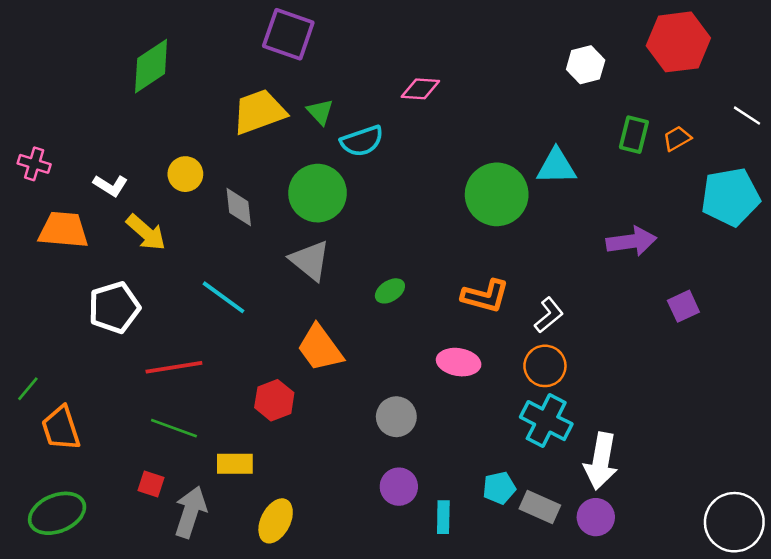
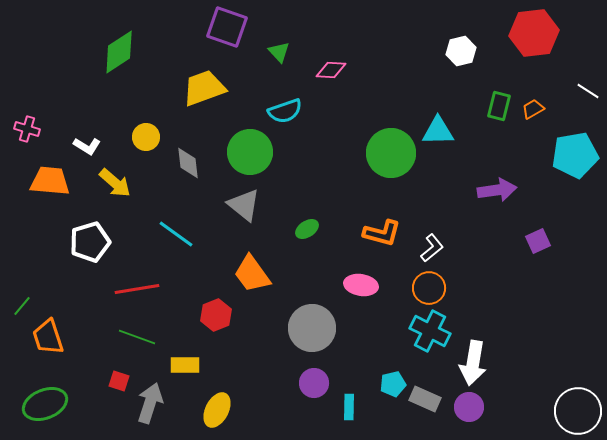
green triangle: (320, 112) -> (279, 52), moved
gray circle: (396, 417) -> (312, 328), size x1.5

